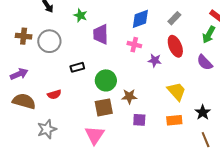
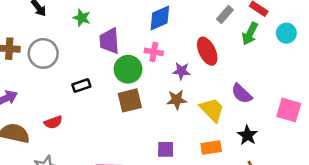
gray rectangle: (174, 18) -> (225, 14), moved
purple semicircle: (205, 62) -> (242, 94), moved
green circle: (106, 80) -> (128, 69), moved
brown star: (129, 96) -> (177, 100), moved
brown square: (104, 107) -> (130, 100), moved

